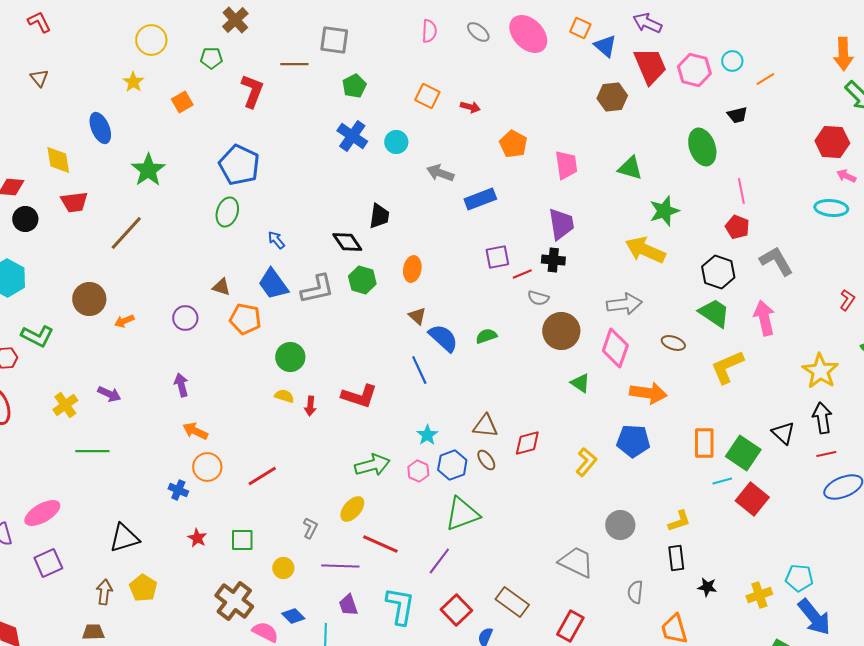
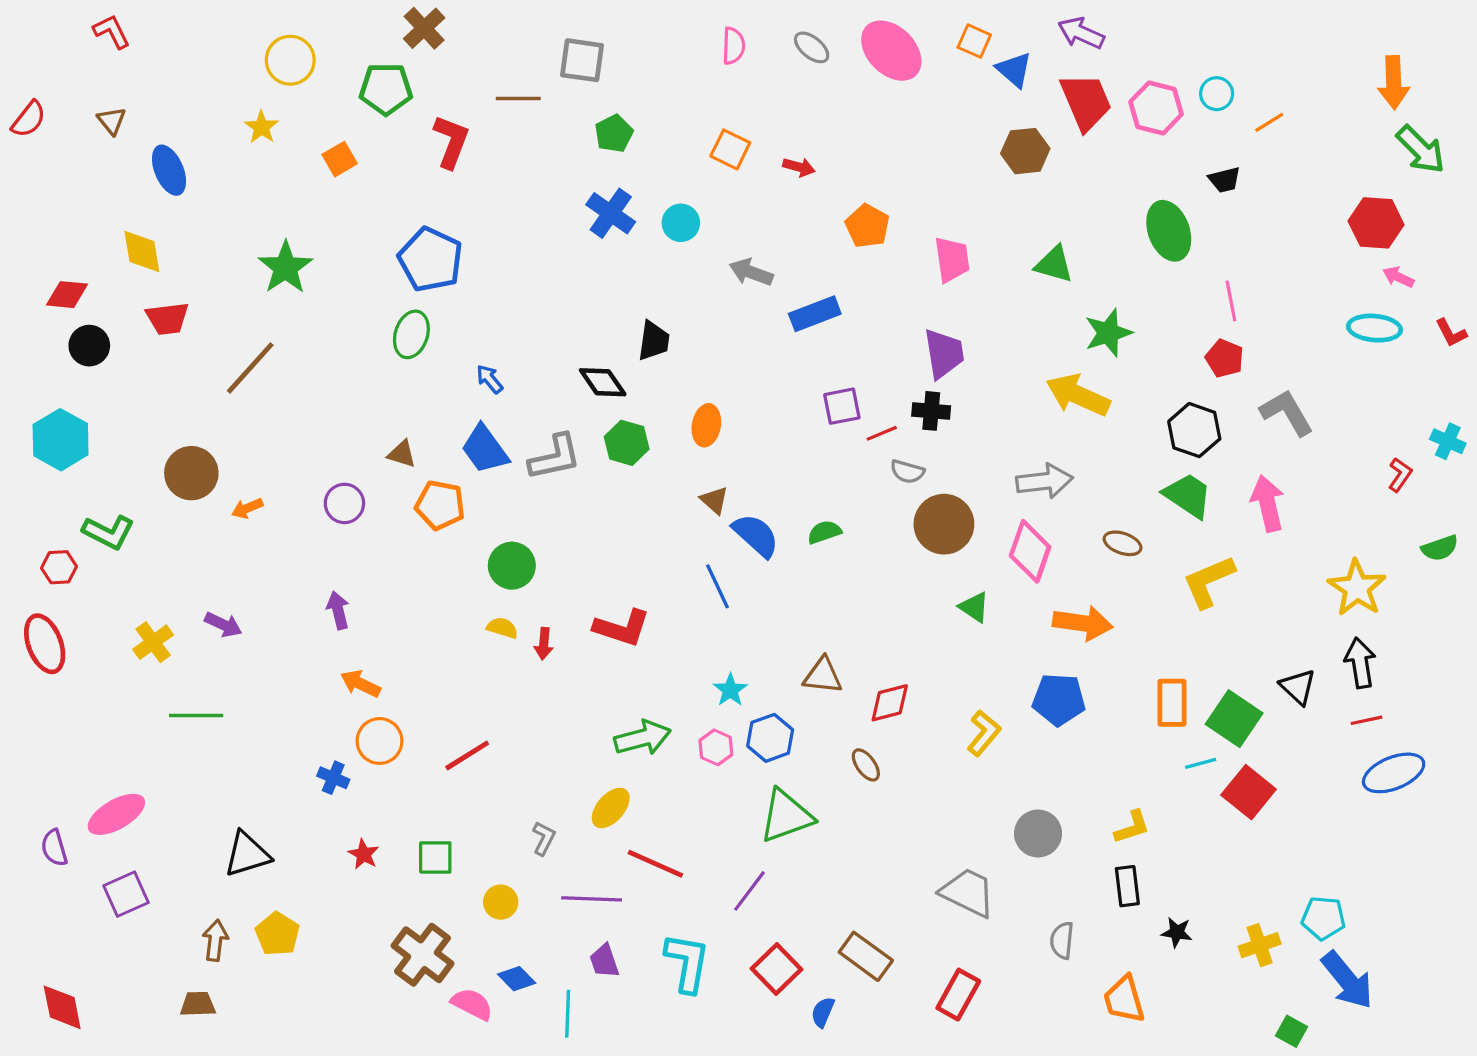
green pentagon: (211, 58) -> (386, 89), size x1.5
blue ellipse: (100, 128) -> (169, 170), moved
brown ellipse: (486, 460) -> (866, 765), moved

